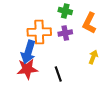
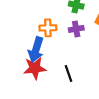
orange cross: (39, 32) -> (48, 28), size x0.7

